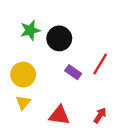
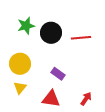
red line: (100, 64) -> (81, 38), moved, turned 54
purple rectangle: (73, 72) -> (58, 74), moved

